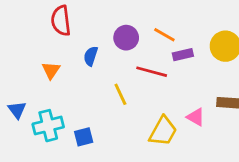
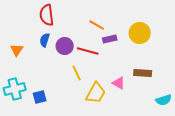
red semicircle: (61, 21) -> (47, 15), moved
purple circle: (126, 38) -> (65, 46), moved
yellow line: (120, 94) -> (77, 73), moved

